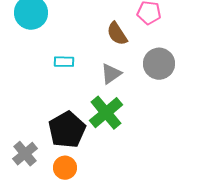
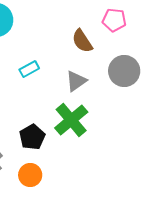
cyan rectangle: (64, 62) -> (29, 69), turned -30
black pentagon: (67, 130) -> (32, 137), size x0.7

